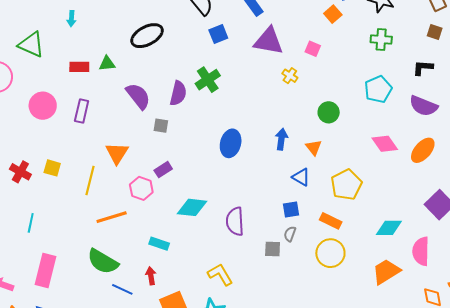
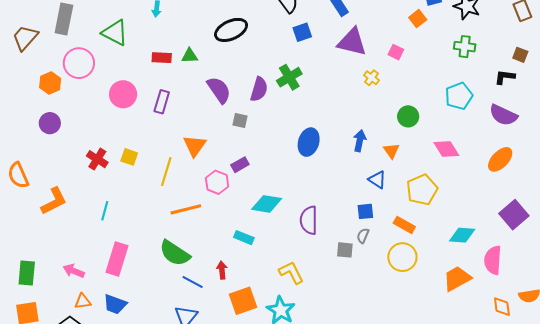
brown square: (435, 32) -> (520, 55), moved
pink diamond: (385, 144) -> (446, 149), moved
cyan rectangle: (159, 244) -> (244, 238), moved

